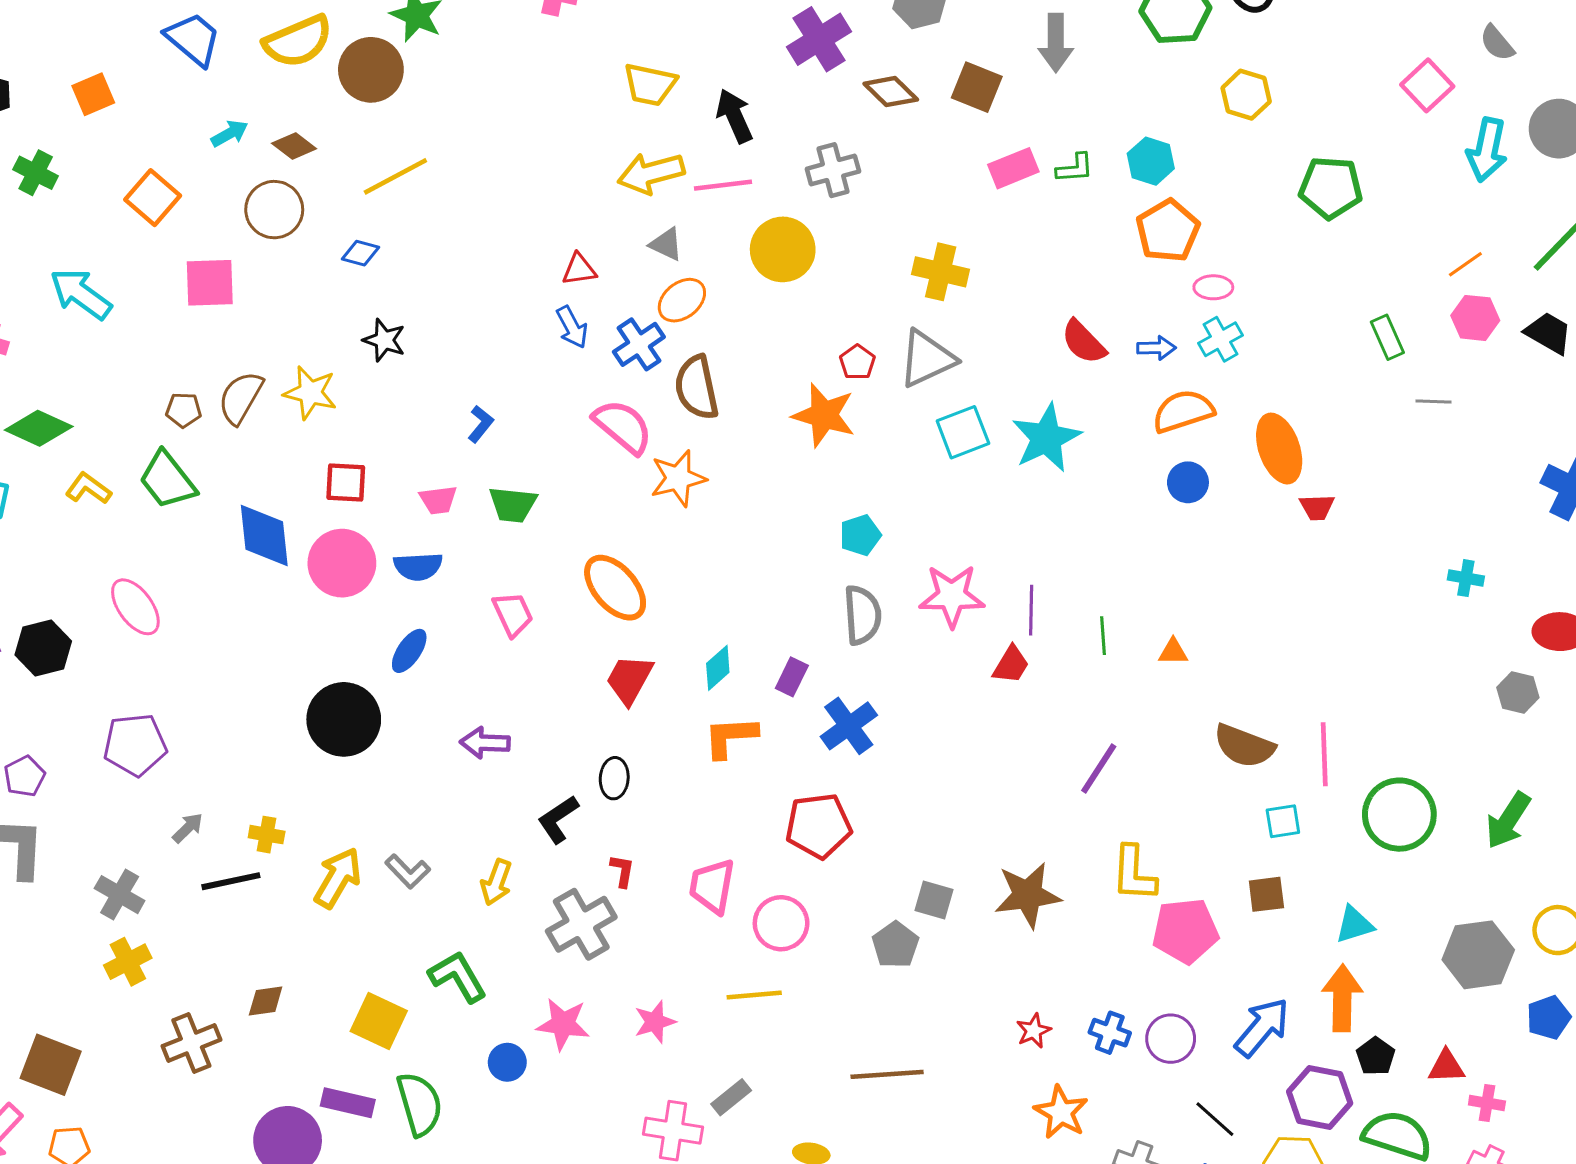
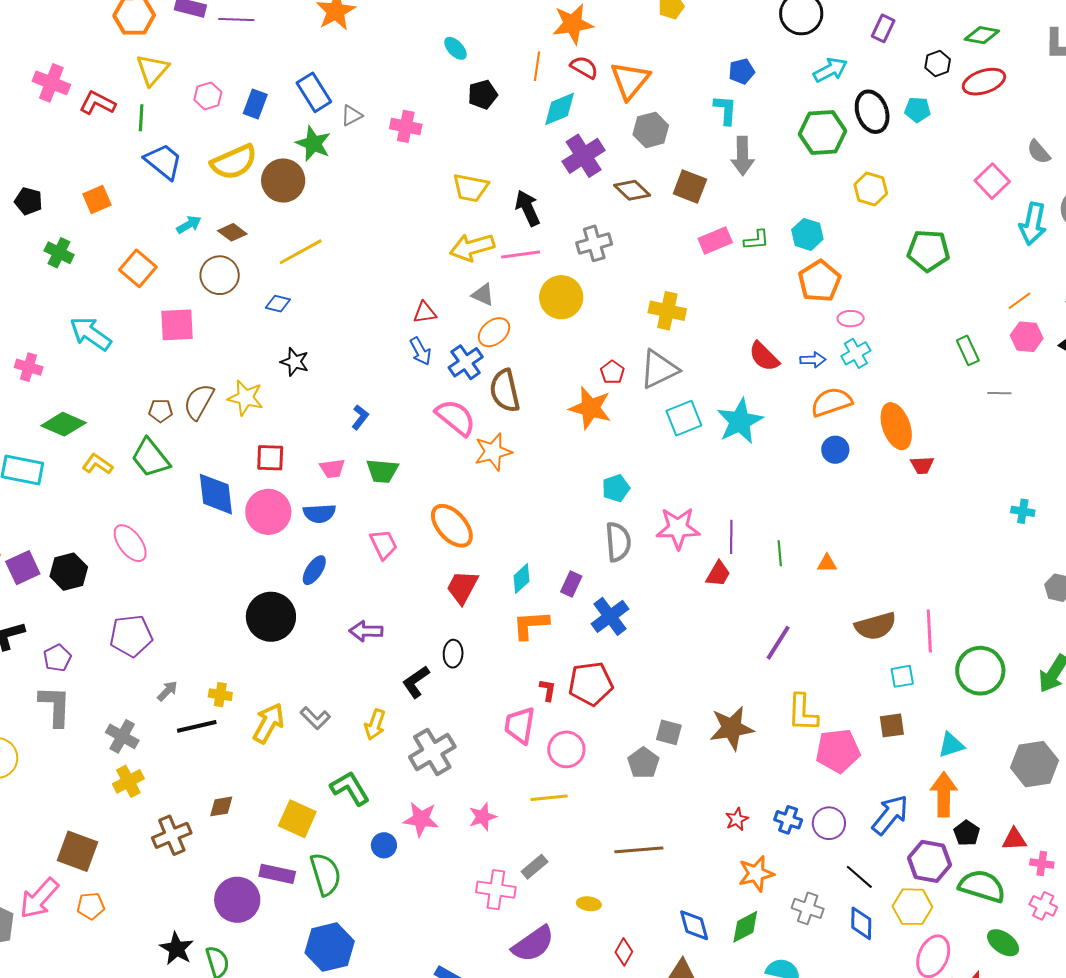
brown semicircle: (1244, 746) -> (876, 626), turned -36
red L-shape: (622, 871) -> (548, 690), moved
orange star: (1061, 1112) -> (756, 874), turned 30

